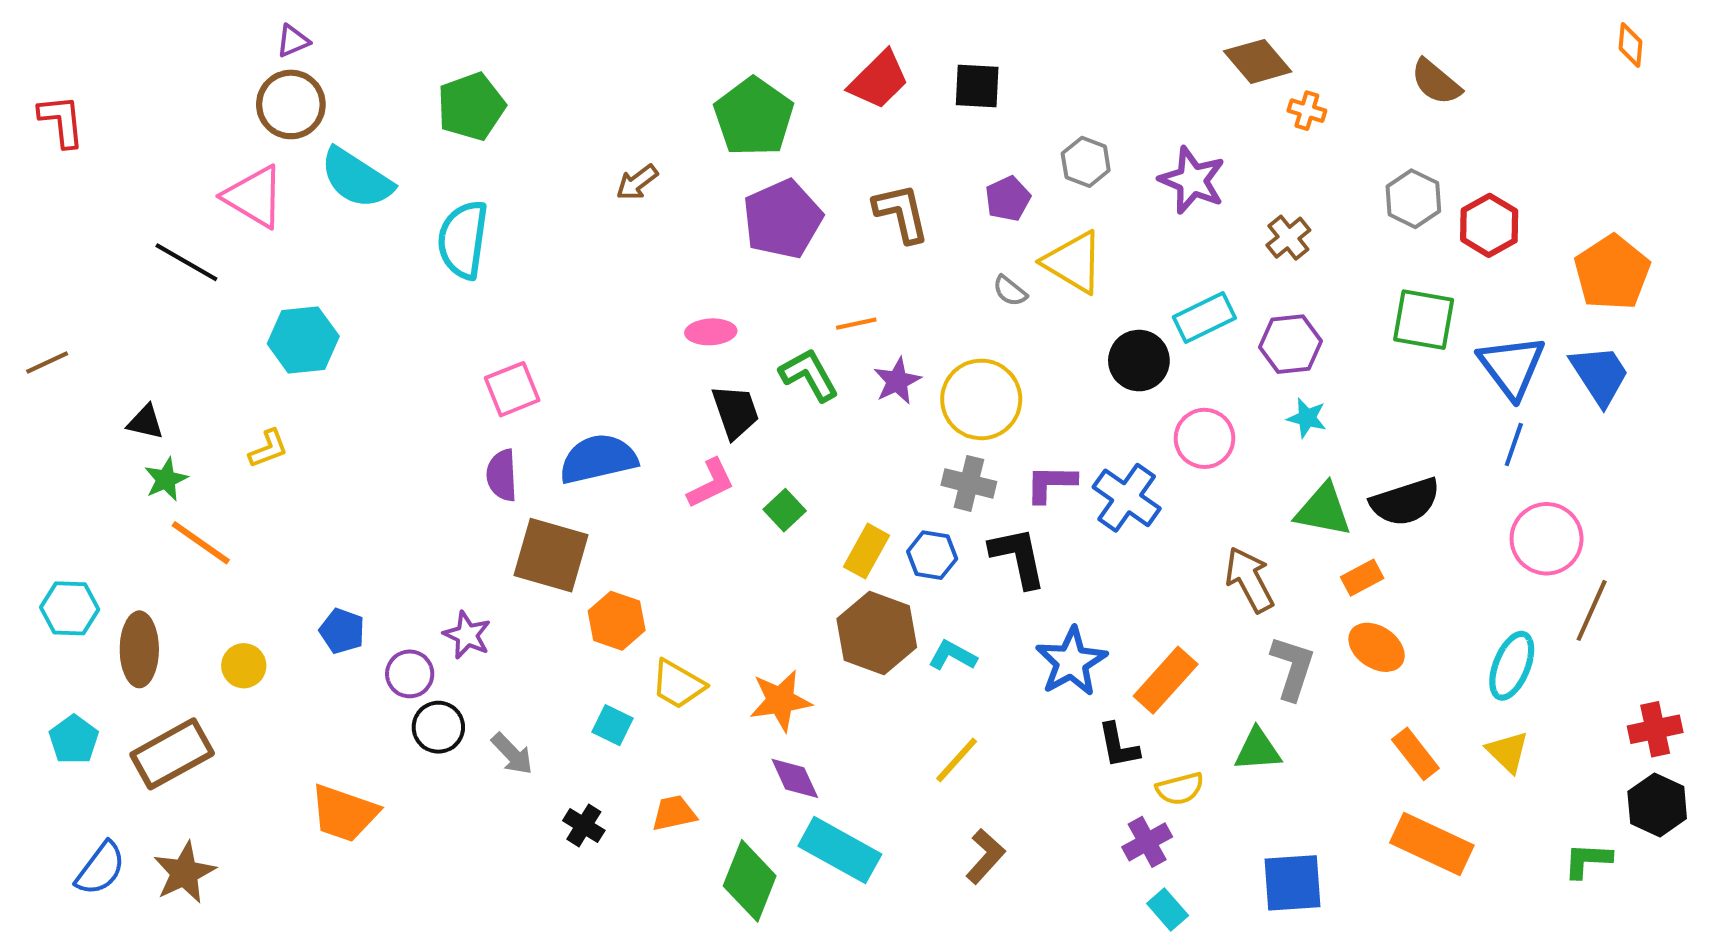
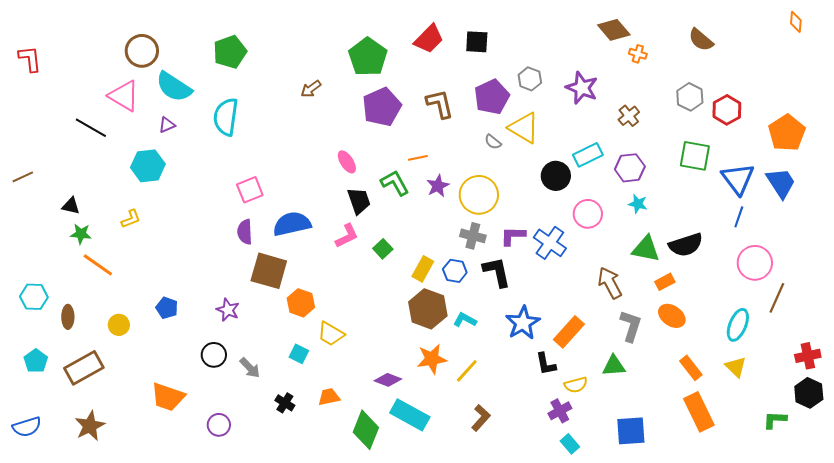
purple triangle: (293, 41) -> (167, 125), moved
purple pentagon: (1008, 199) -> (492, 97), size x1.6
pink ellipse: (711, 332) -> (347, 162), turned 60
green star: (166, 479) -> (81, 234), turned 30
brown ellipse: (139, 649) -> (68, 317), size x0.7
purple circle: (410, 674) -> (219, 425), moved
orange star: (780, 701) -> (432, 359), moved
purple diamond: (795, 778) -> (388, 380), turned -44
orange rectangle: (1432, 844) -> (699, 412), turned 39
blue semicircle: (100, 869) -> (27, 427), moved, turned 36

